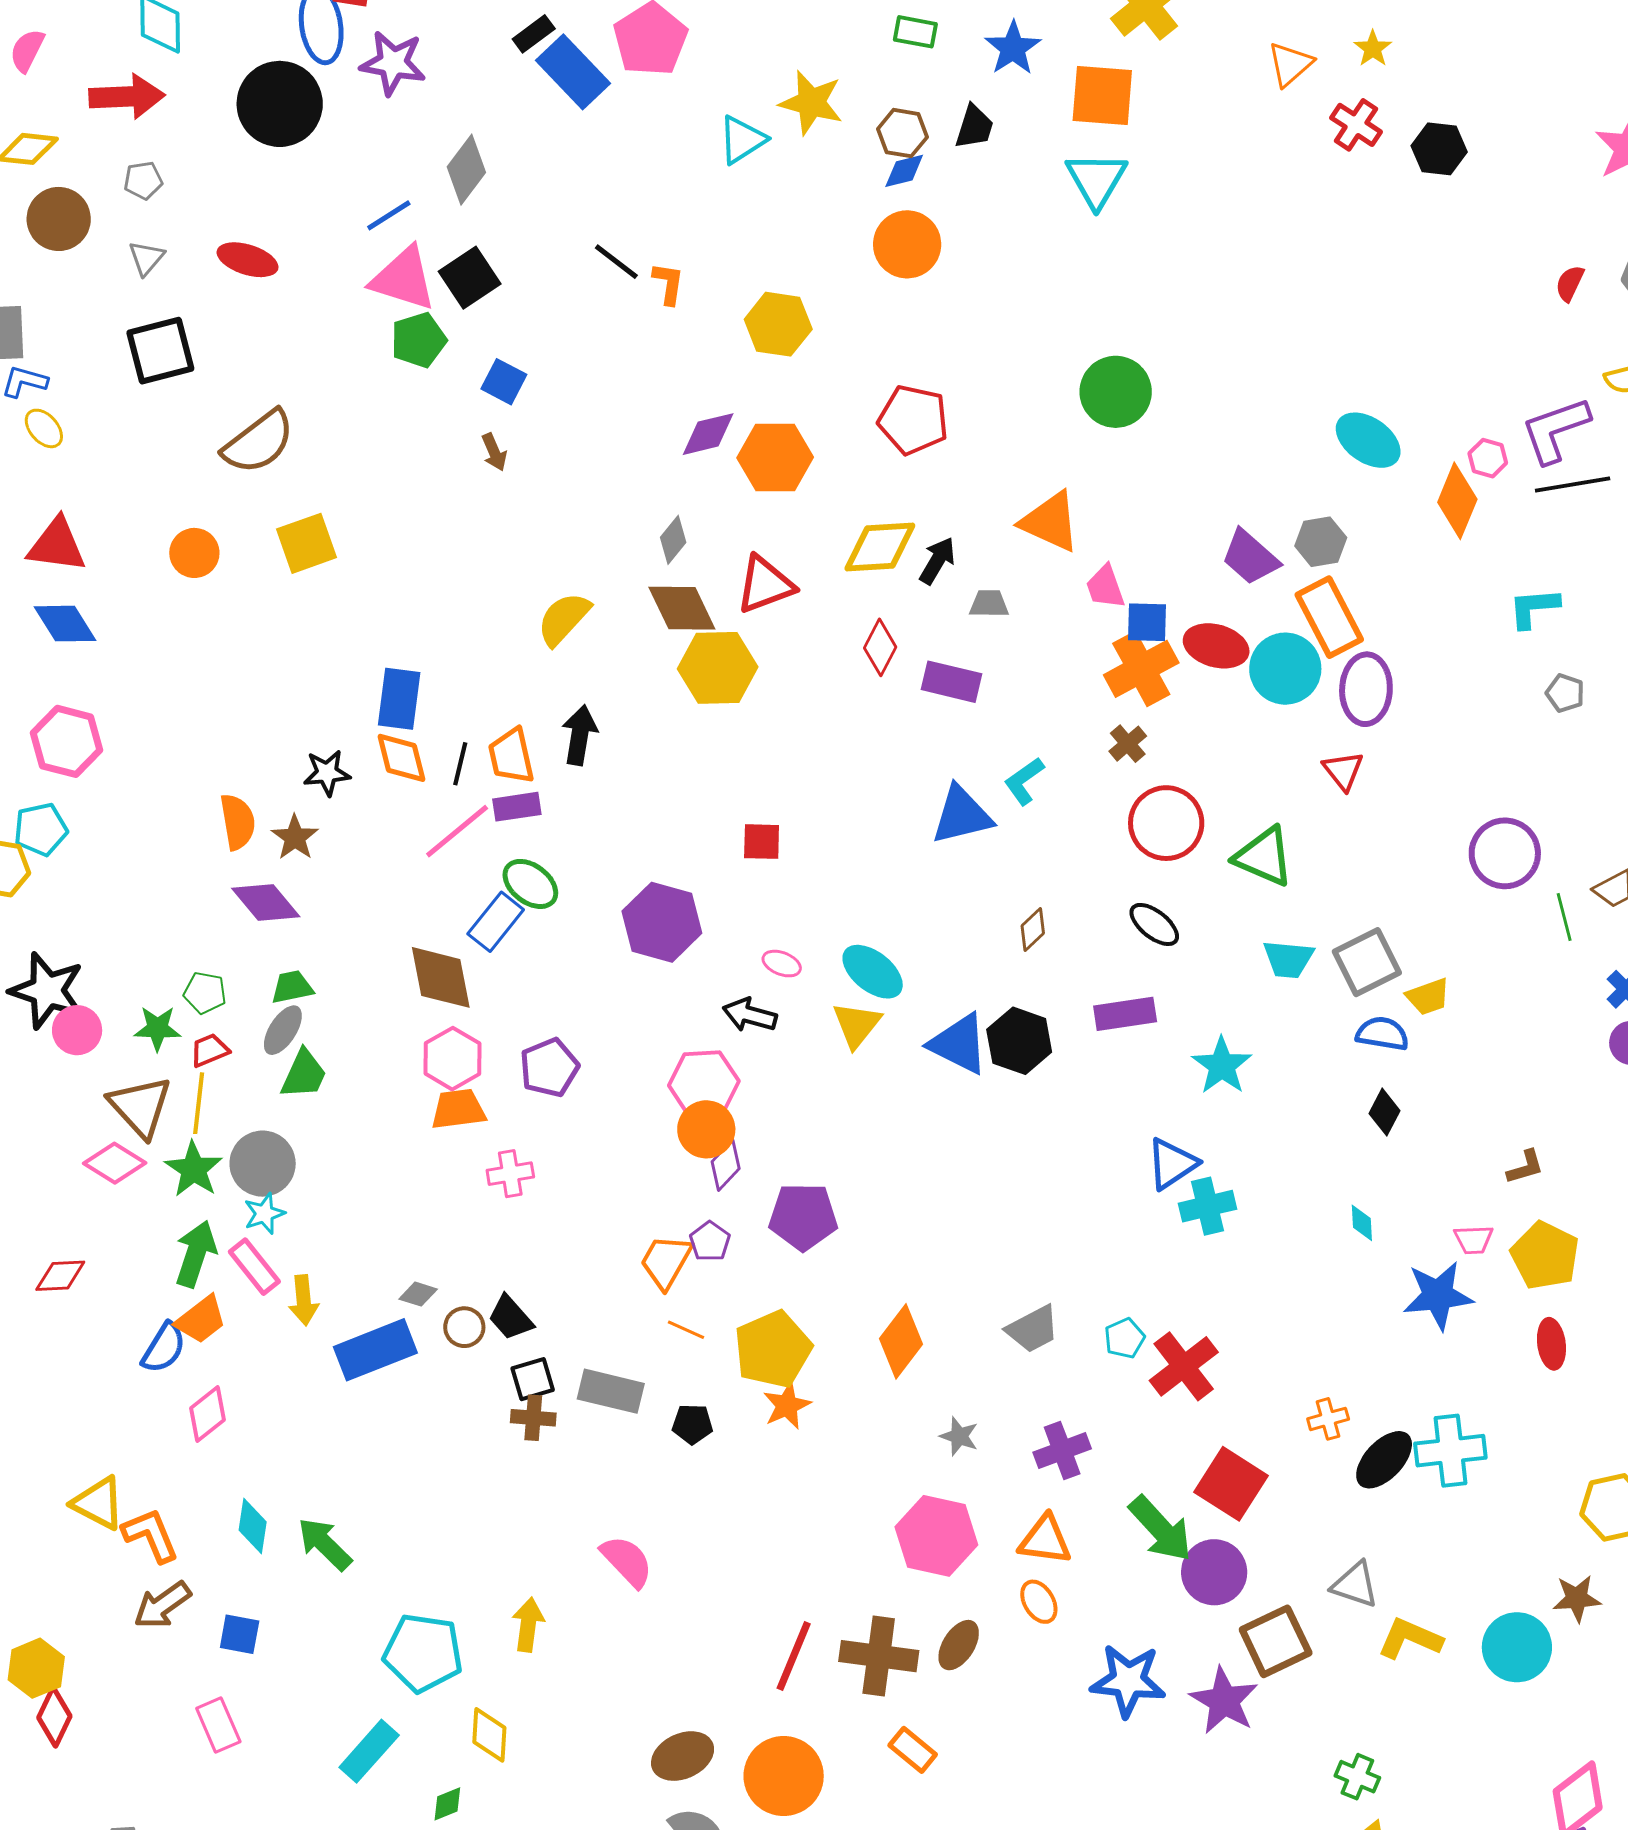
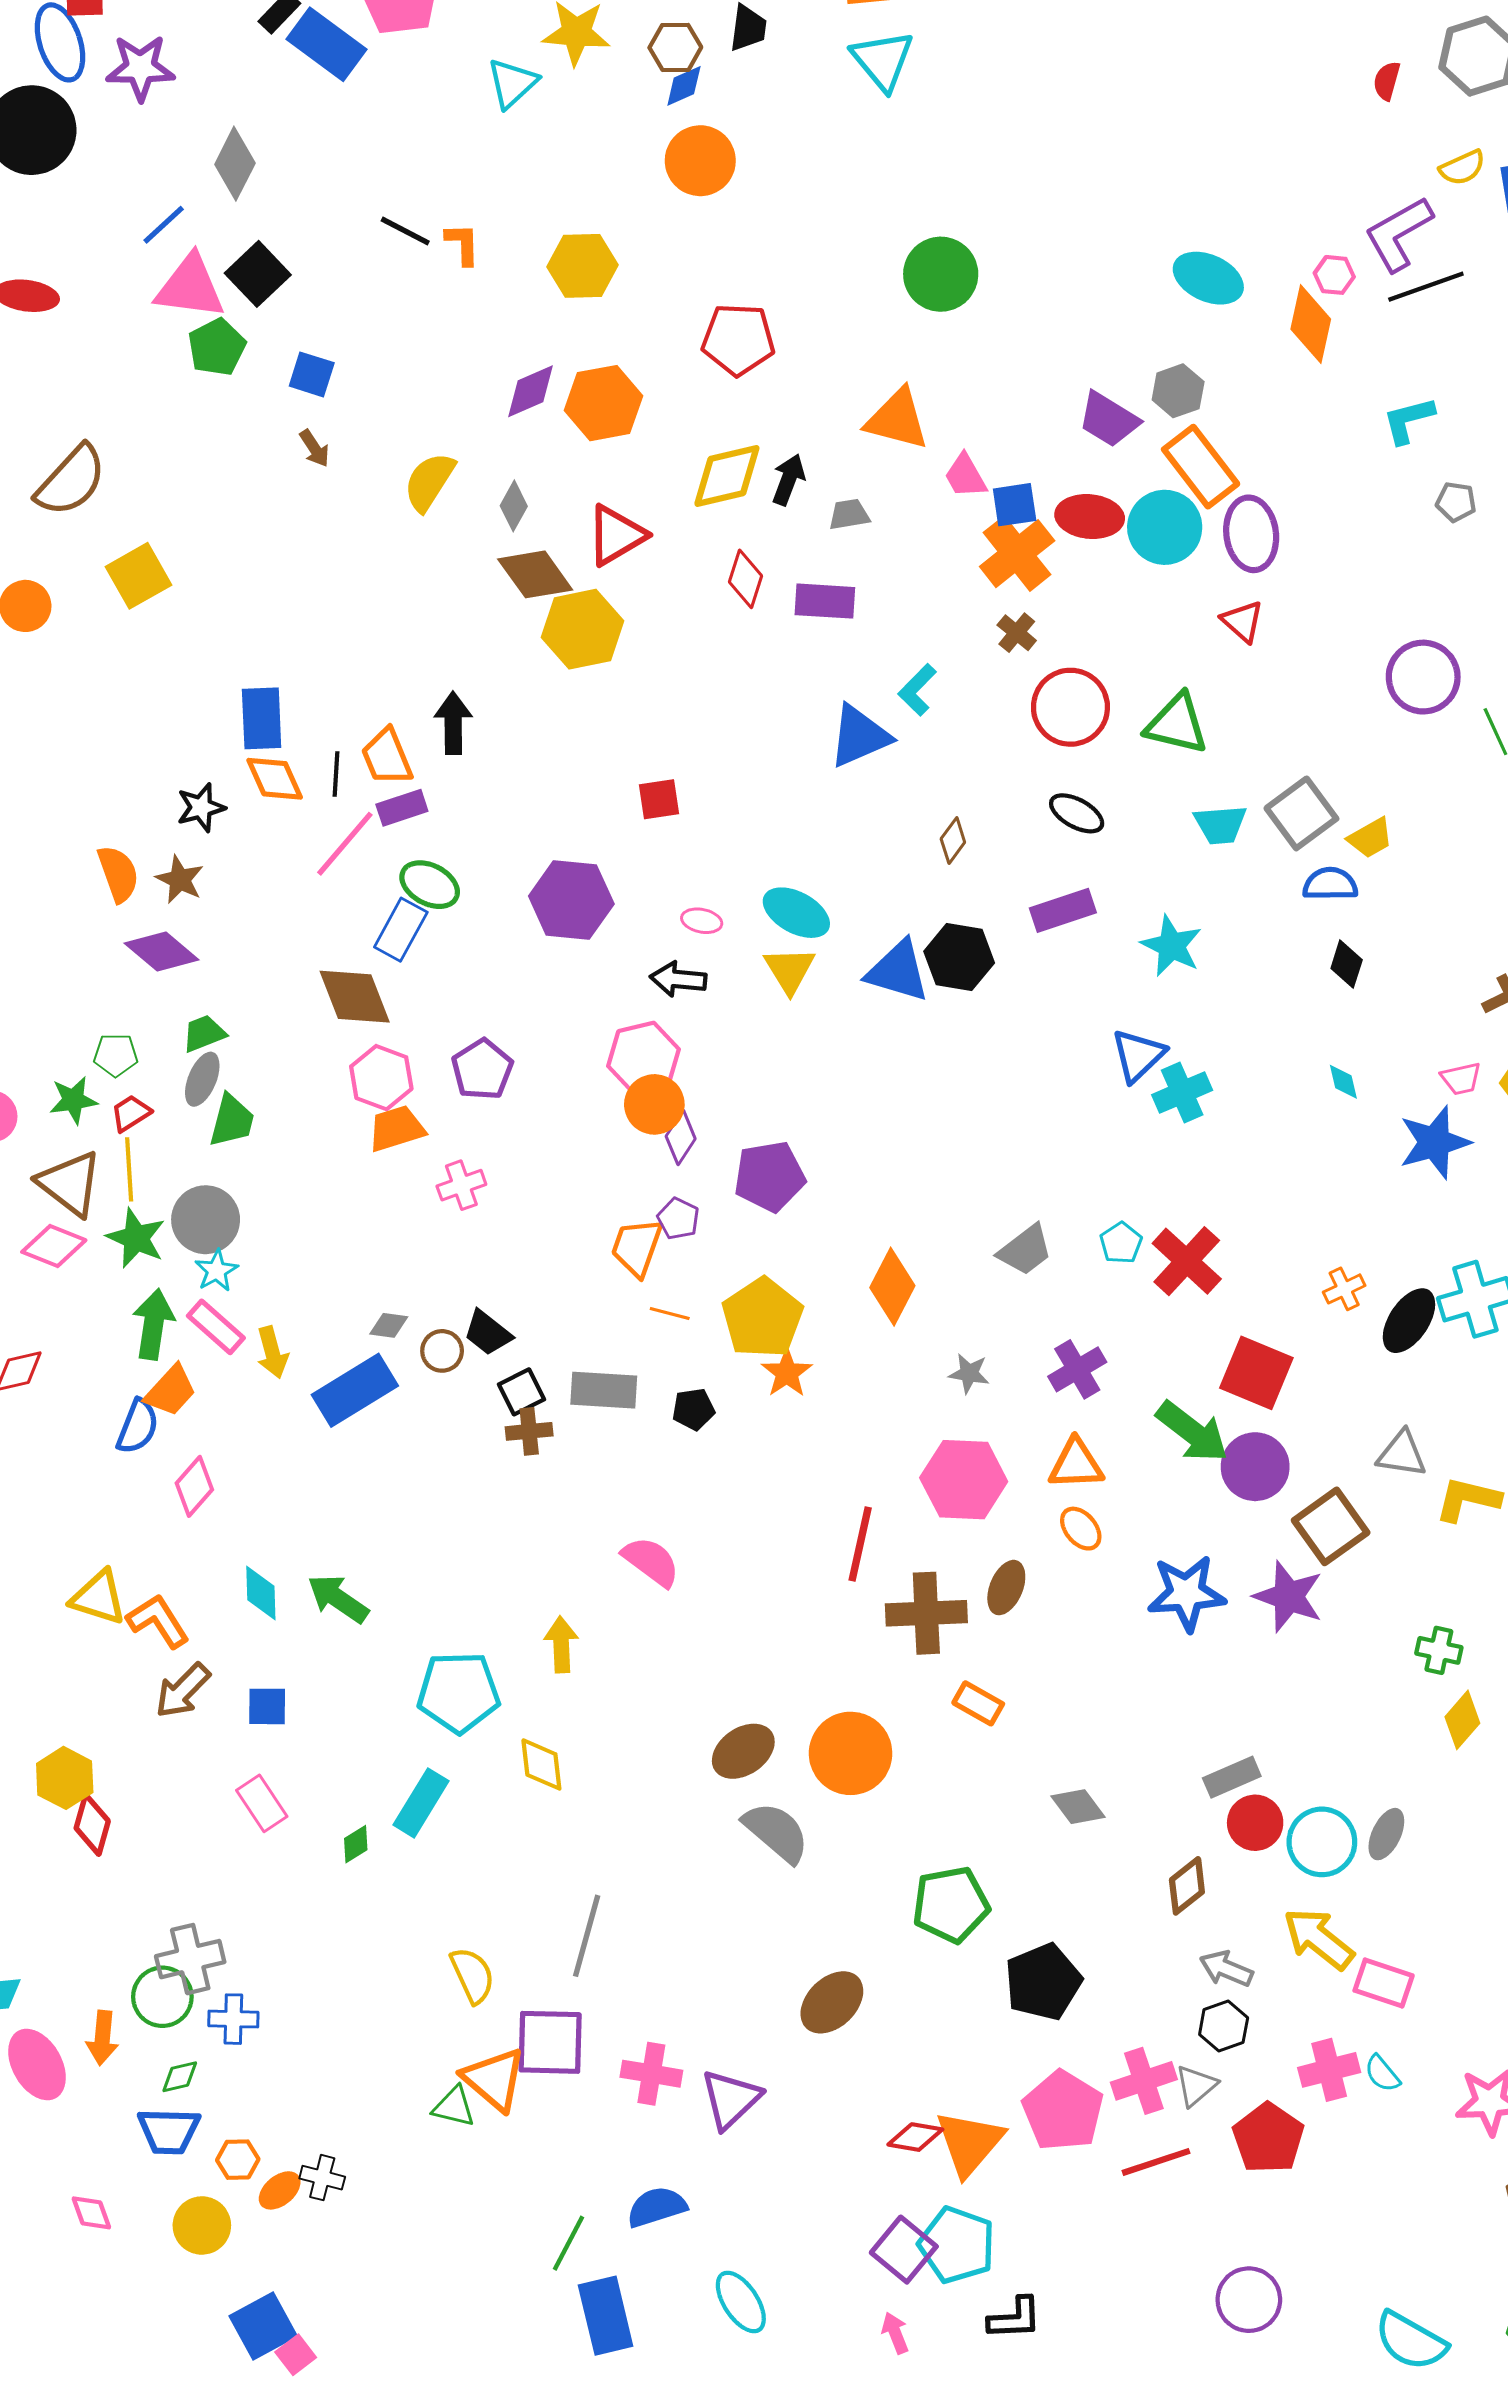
yellow semicircle: (564, 619) -> (429, 482), moved
red line: (794, 1656) -> (860, 1544), moved
green diamond: (447, 1804) -> (356, 1844), moved

